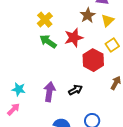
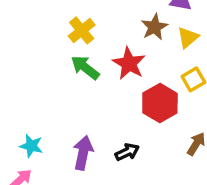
red star: (74, 38) -> (129, 63), turned -30

